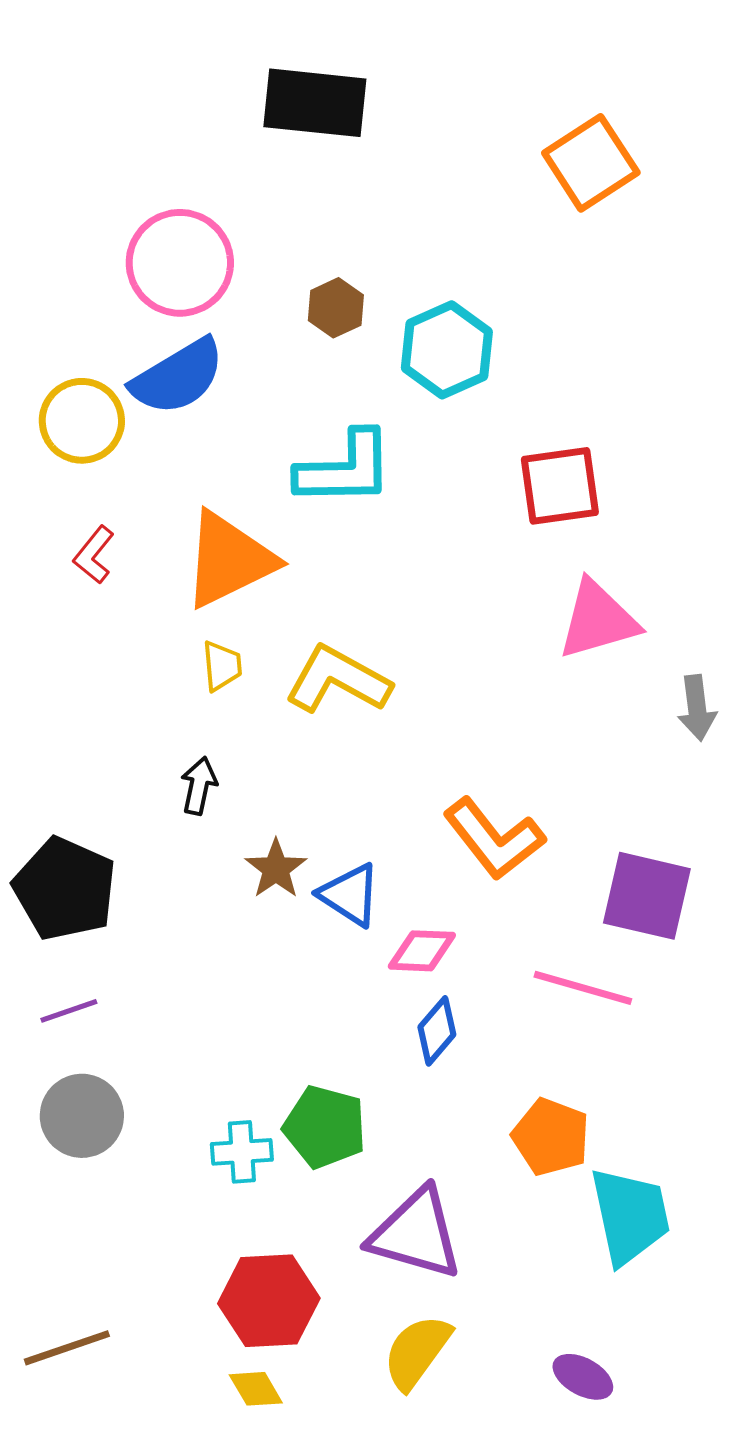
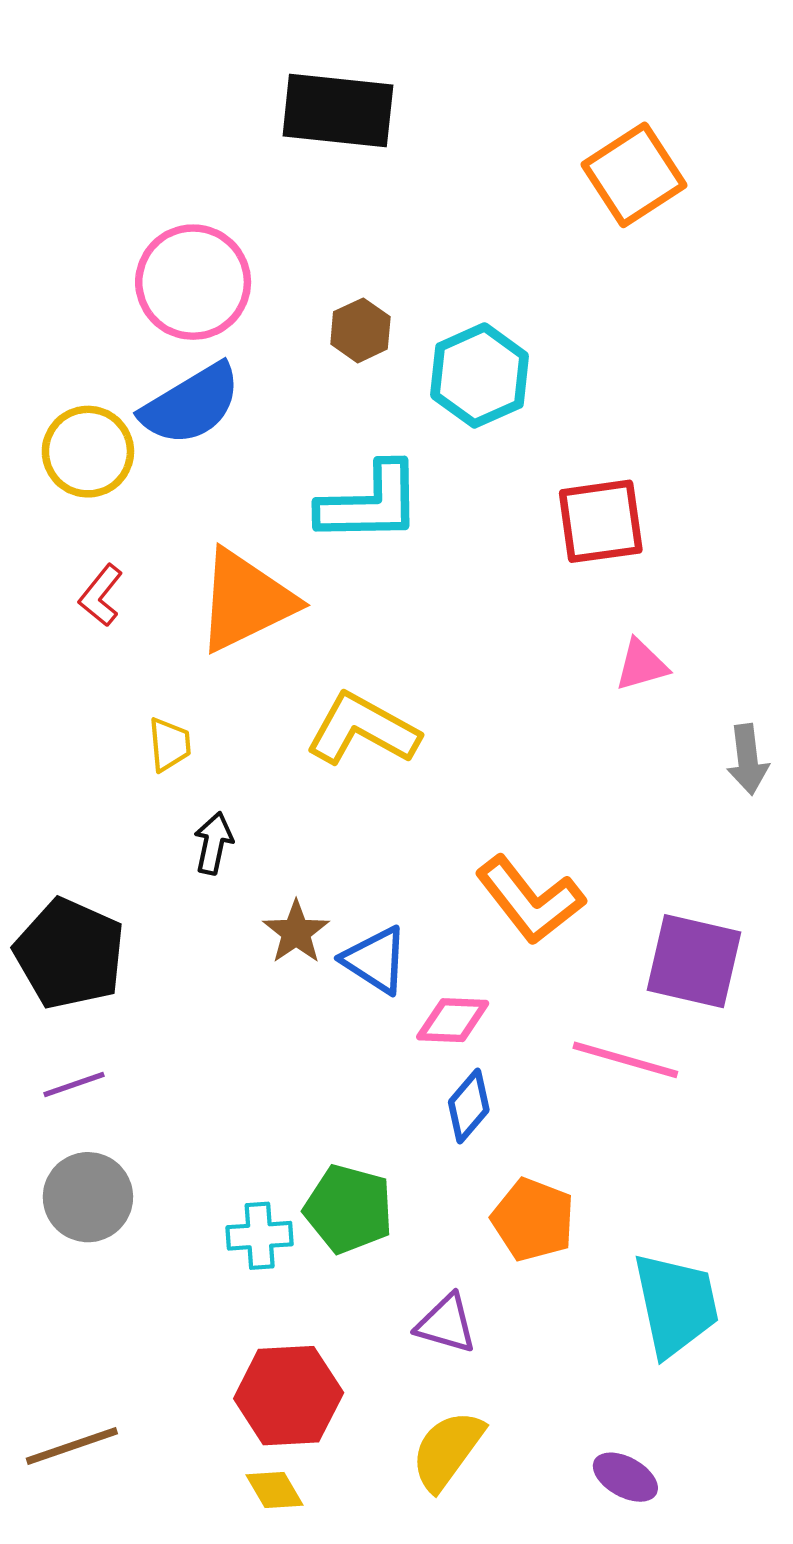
pink triangle: (598, 620) -> (641, 665), size x0.6
yellow trapezoid: (222, 666) -> (169, 744), moved
orange pentagon: (551, 1137) -> (533, 1220), moved
purple triangle: (416, 1234) -> (446, 1324), size x0.6

